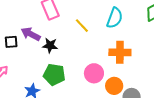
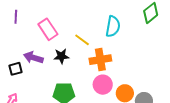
black star: (50, 45) -> (61, 56), moved
orange cross: (120, 52) -> (100, 60), moved

